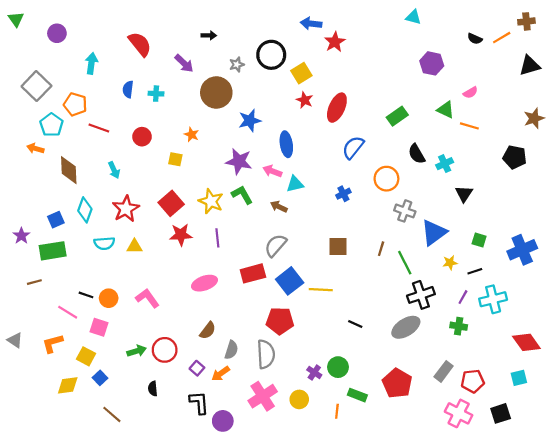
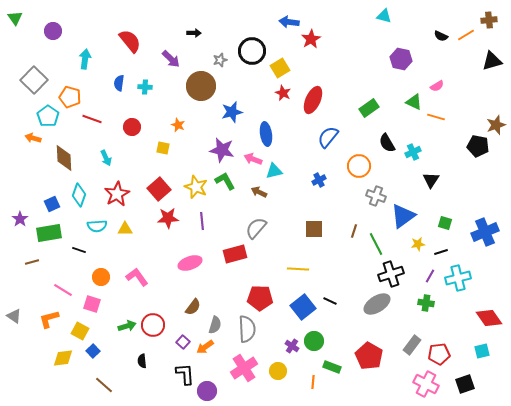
brown star: (534, 118) -> (496, 125), moved
blue square: (290, 281) -> (303, 307), moved
black line: (86, 295) -> (79, 250), moved

